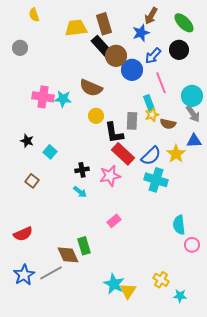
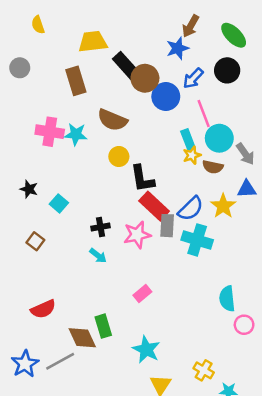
brown rectangle: (104, 24) -> (76, 81), moved
cyan circle: (192, 96) -> (219, 138), moved
gray rectangle: (132, 121) -> (167, 226), moved
red semicircle: (23, 234) -> (43, 309), moved
cyan star: (114, 284) -> (146, 349), moved

